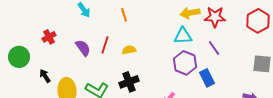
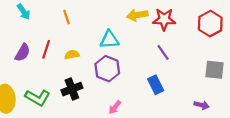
cyan triangle: (183, 36) -> (109, 40), moved
purple semicircle: (83, 48) -> (23, 53), turned 66
purple hexagon: (185, 63) -> (107, 69), moved

